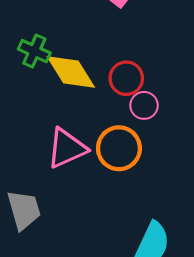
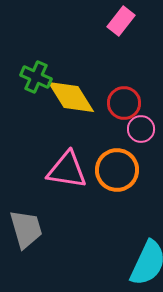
pink triangle: (67, 148) -> (67, 170), turned 33

